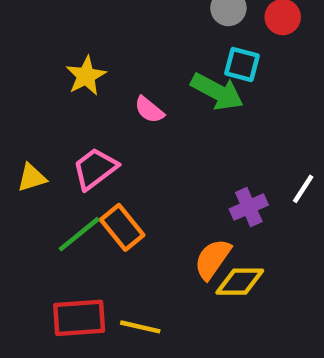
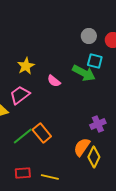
pink trapezoid: (95, 169) -> (20, 95), moved
yellow diamond: (240, 282) -> (94, 157), turned -65
red rectangle: (79, 318) -> (23, 173), size x0.7

